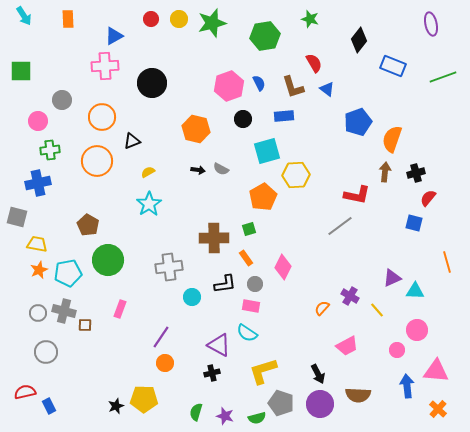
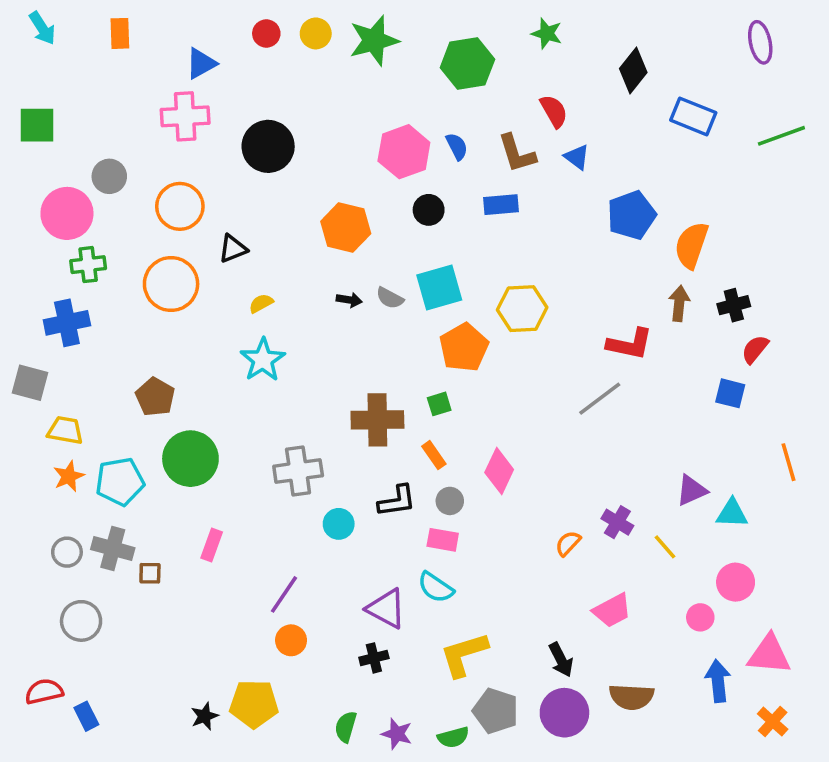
pink circle: (38, 121) -> (67, 213), size x1.5
cyan square: (267, 151) -> (439, 288), moved

